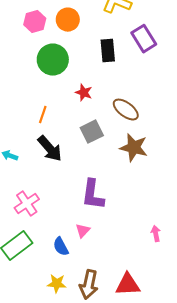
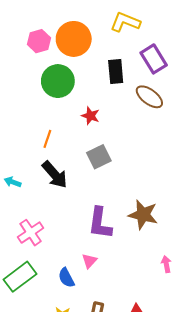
orange circle: (68, 20) -> (74, 39), size x1.4
brown ellipse: (126, 110) -> (149, 97), moved
brown star: (134, 148) -> (143, 215), moved

